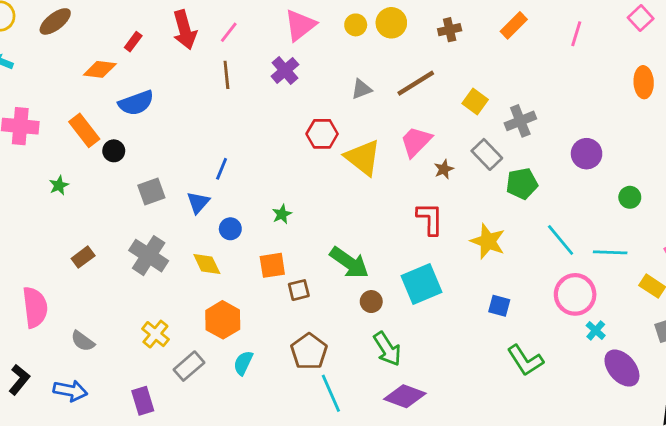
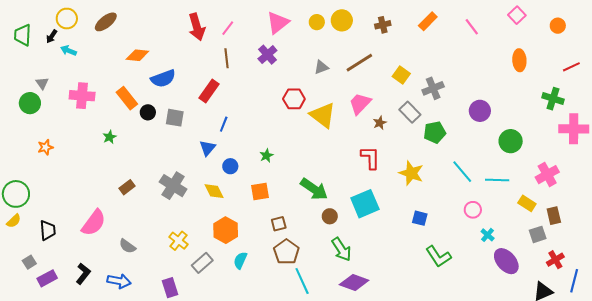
pink line: (576, 34) -> (472, 27), turned -54
red rectangle: (133, 42) -> (209, 91), moved, size x1.6
gray square: (151, 192) -> (175, 118), moved, turned 30
green circle: (630, 197) -> (511, 141), size x1.5
brown square: (299, 290) -> (279, 224), moved
pink circle: (575, 294) -> (473, 210), size x0.6
pink semicircle: (35, 307) -> (94, 223), turned 44

